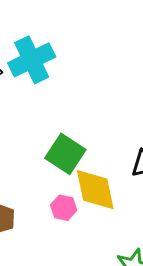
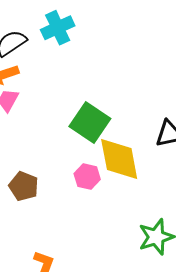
cyan cross: (32, 60) -> (58, 28), size x0.7

